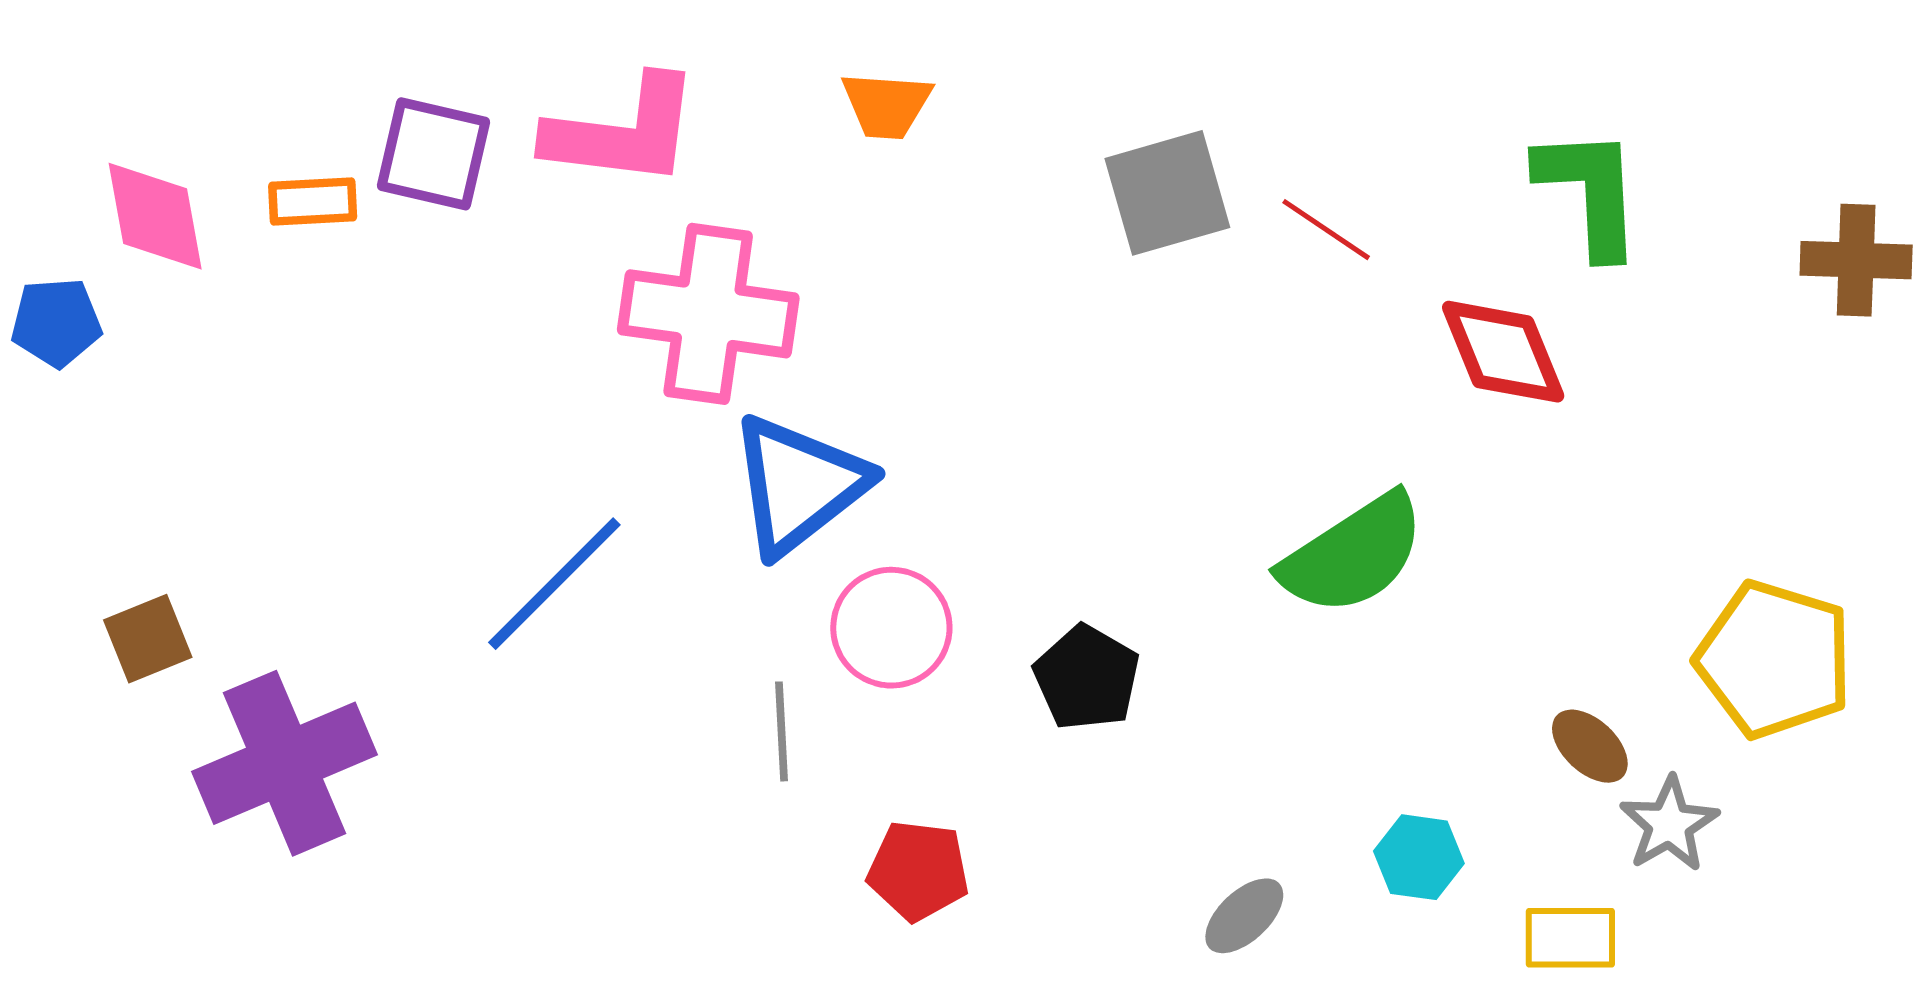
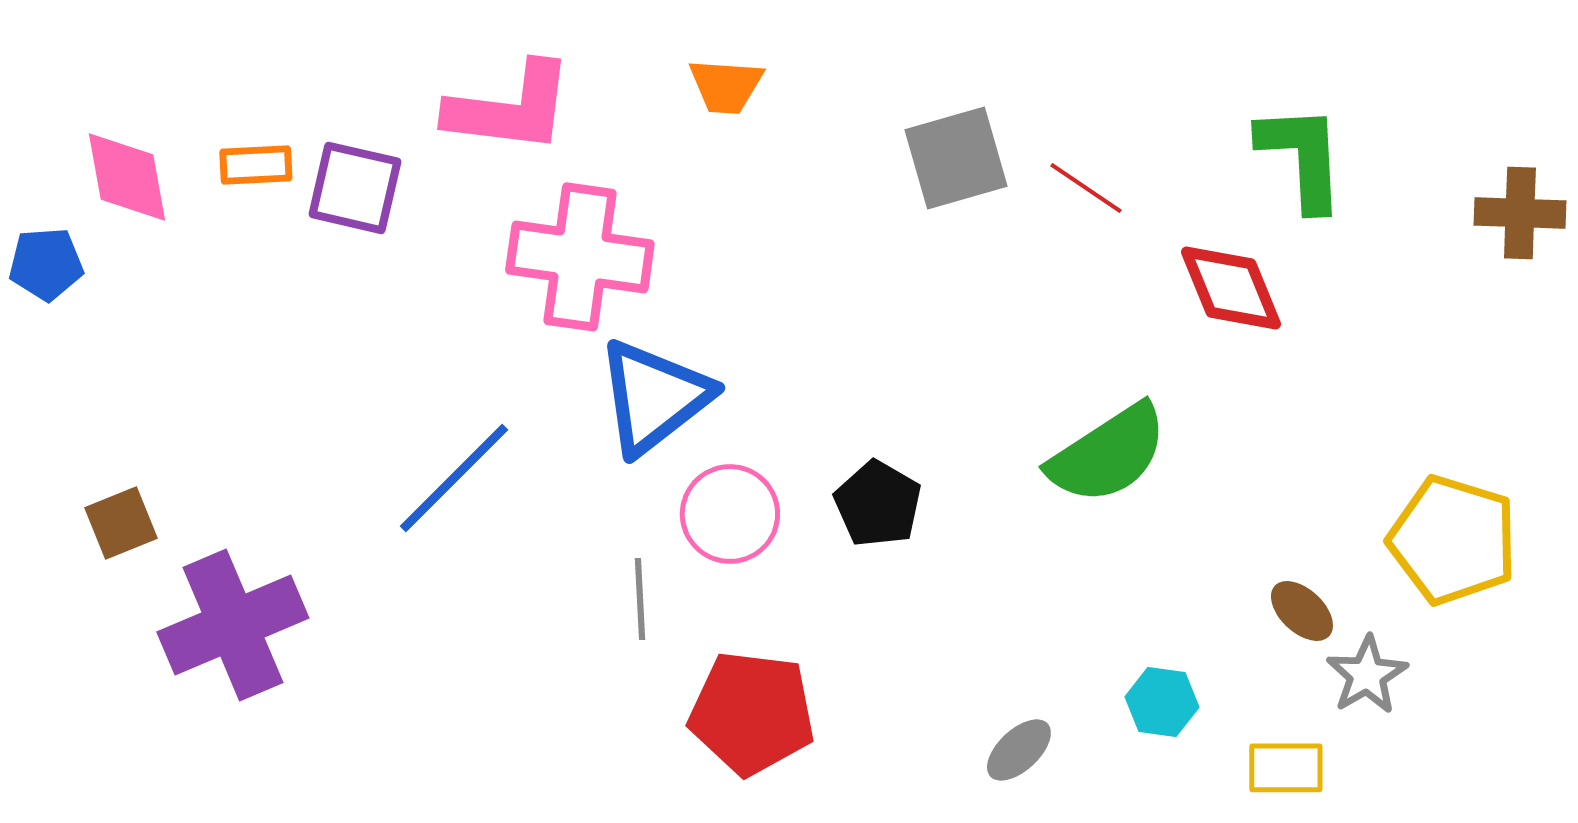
purple square: (433, 154) -> (355, 188), moved
black pentagon: (1087, 678) -> (878, 504), moved
red pentagon: (918, 871) -> (752, 713), size x1.5

